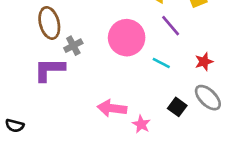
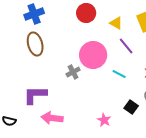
gray cross: (73, 46) -> (73, 72), moved
purple L-shape: (49, 70) -> (35, 95), moved
pink arrow: (112, 108) -> (52, 118), moved

